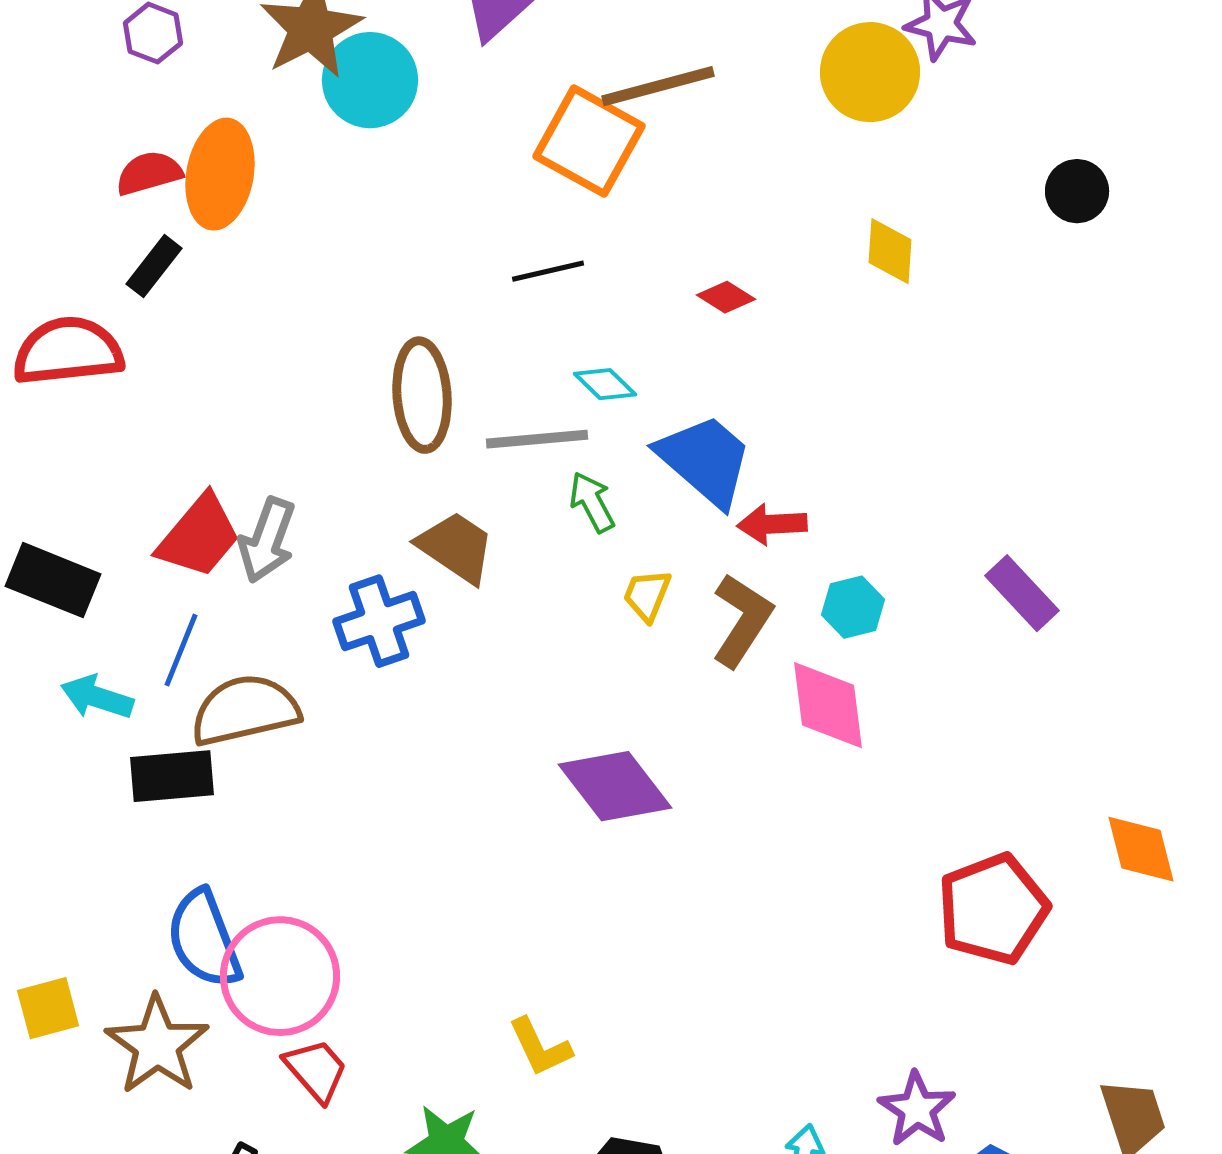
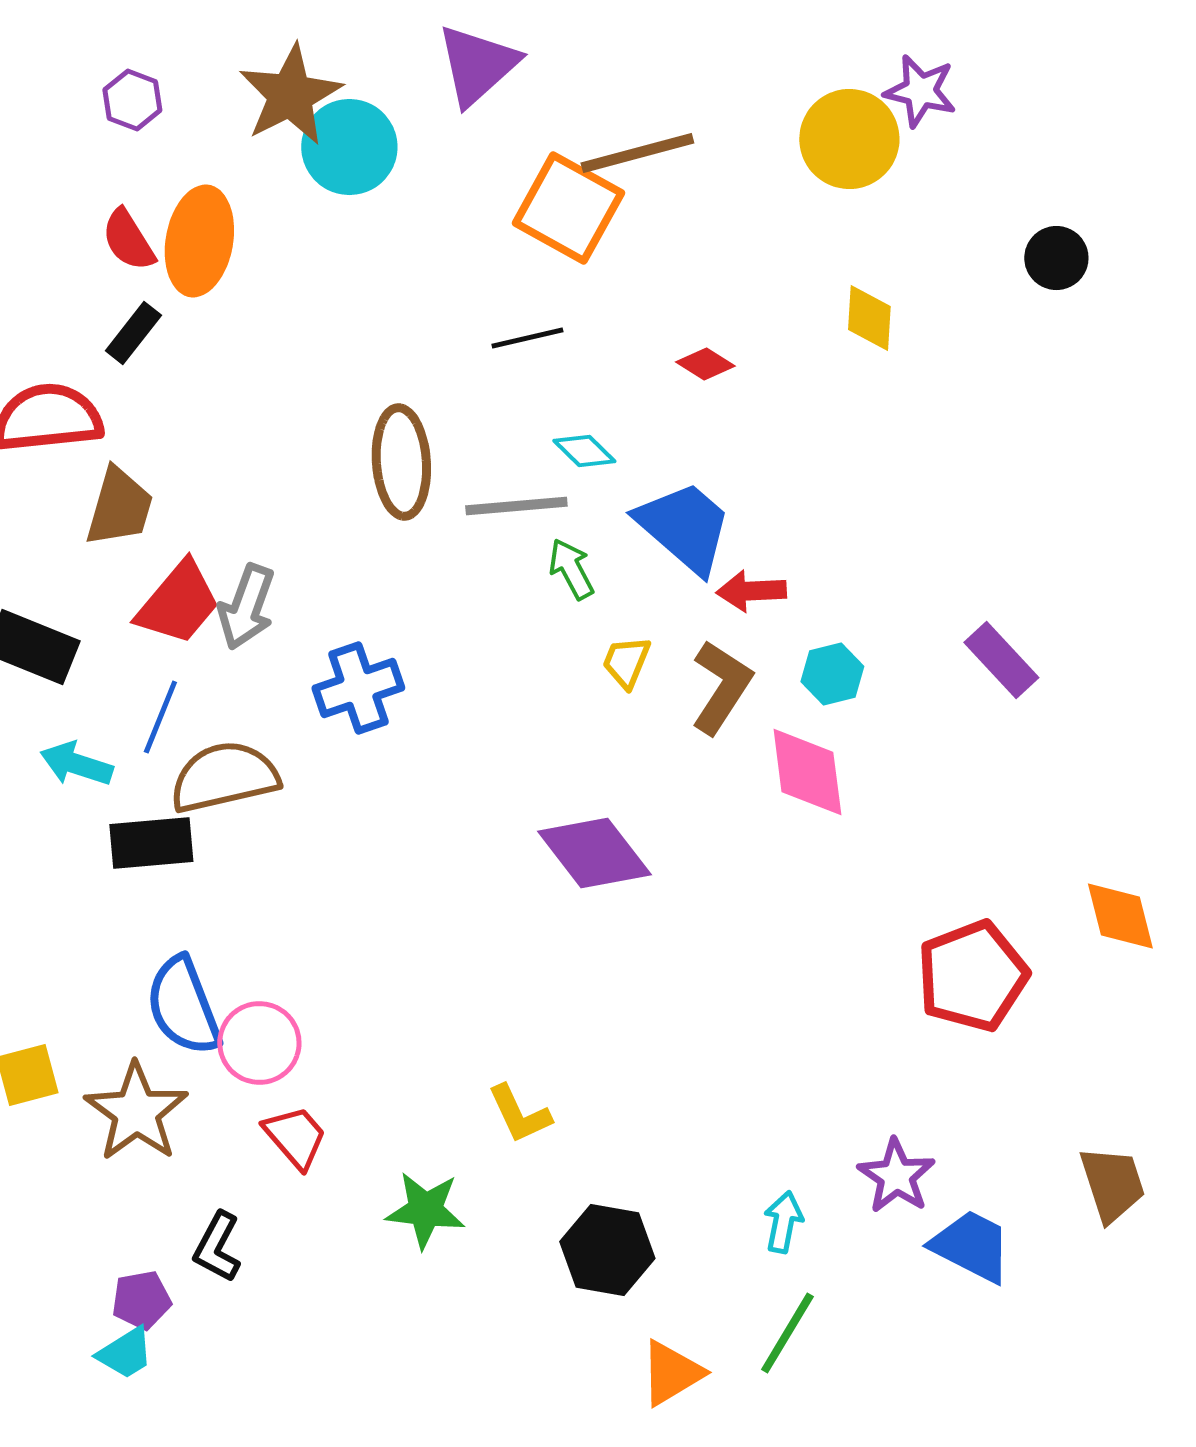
red semicircle: (149, 173) -> (128, 240), turned -106
brown trapezoid: (456, 547) -> (119, 507), moved, turned 72
pink circle: (280, 976) -> (259, 1043), size x0.7

